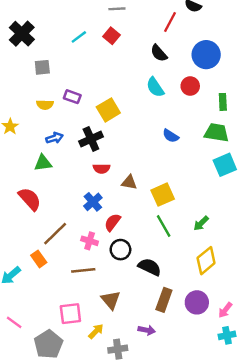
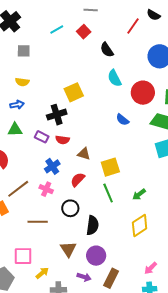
black semicircle: (159, 53) -> (107, 50), moved
red circle: (190, 86) -> (143, 93), moved, size x1.5
purple rectangle: (72, 97) -> (42, 137), moved
blue arrow: (55, 138) -> (17, 105), moved
red semicircle: (113, 222) -> (78, 180), moved
pink cross: (90, 241) -> (46, 189), moved
black semicircle: (150, 267) -> (93, 225), turned 66
brown triangle: (111, 300) -> (68, 249), moved
brown rectangle: (164, 300) -> (111, 278), moved
purple circle: (197, 302) -> (96, 256), moved

